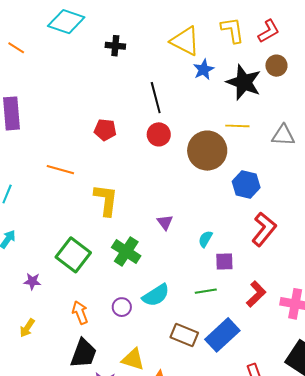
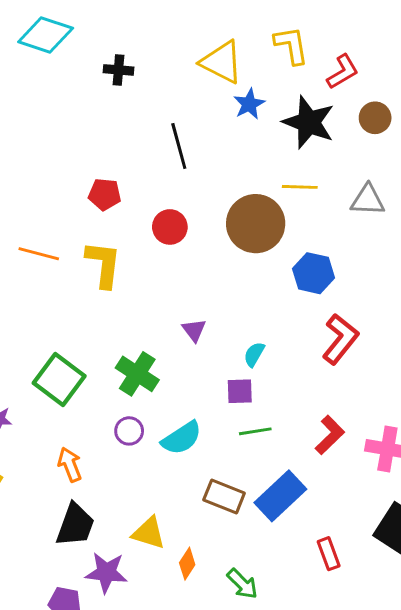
red L-shape: (269, 31) -> (343, 72), moved
brown circle: (276, 66) -> (375, 118), moved
red circle: (159, 134) -> (170, 227), moved
yellow L-shape: (106, 200) -> (104, 264), moved
purple square: (224, 261) -> (240, 391), moved
purple circle: (122, 307) -> (129, 431), moved

